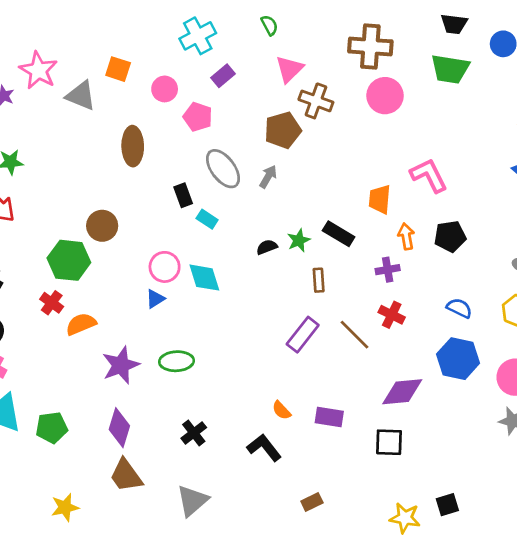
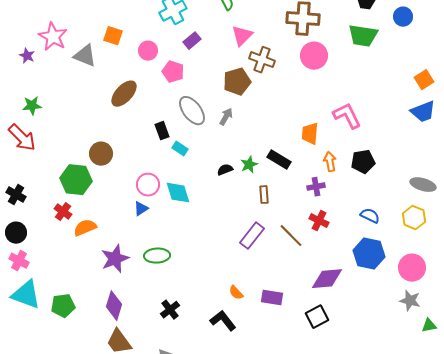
brown ellipse: (133, 146) -> (124, 94), turned 44
black square: (389, 442) -> (317, 317), turned -30

